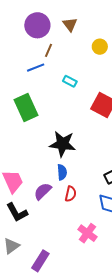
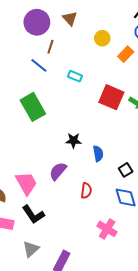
blue line: (36, 68) -> (39, 65), turned 66
black star: (63, 144) -> (73, 141), size x0.6
blue semicircle: (62, 172) -> (98, 154), moved
purple semicircle: (43, 191) -> (58, 171), moved

